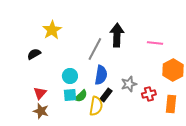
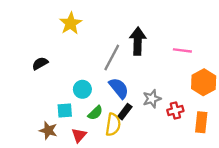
yellow star: (52, 30) -> (71, 23), moved
blue semicircle: (101, 75) -> (119, 88), turned -48
red triangle: (40, 93) -> (79, 135), moved
cyan square: (70, 95) -> (65, 110), moved

